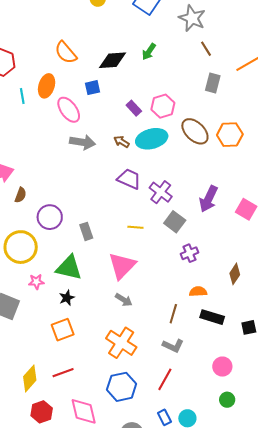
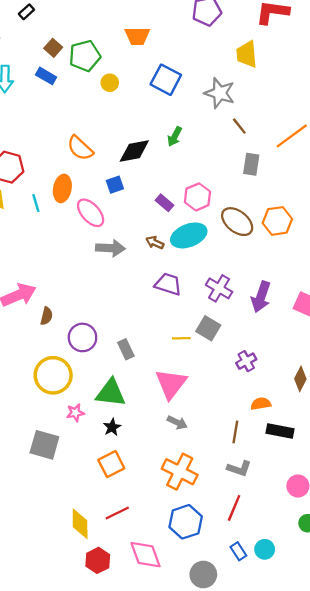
purple cross: (161, 192) -> (219, 288), moved
gray square: (175, 222) -> (208, 328), moved
yellow diamond: (30, 378) -> (80, 524), turned -36

